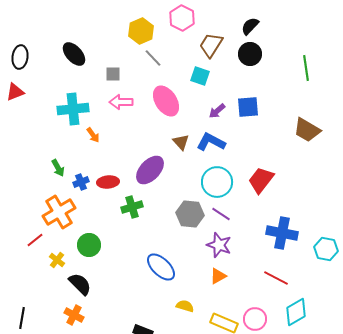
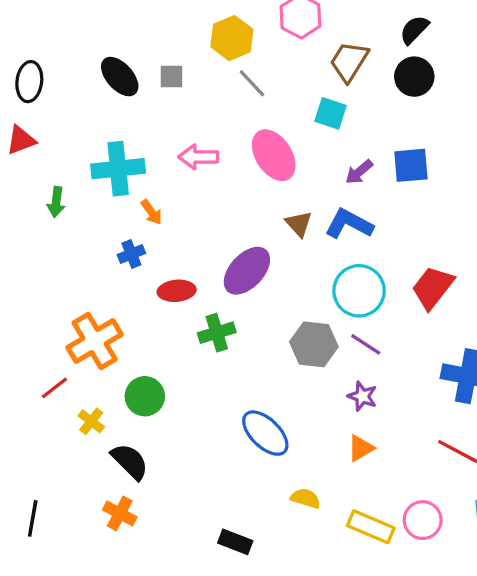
gray square: (113, 74) -> (172, 77), moved
green arrow: (58, 168) -> (56, 202), moved, turned 36
blue cross: (81, 182) -> (131, 254), moved
purple star: (219, 245) -> (362, 396), size x0.7

